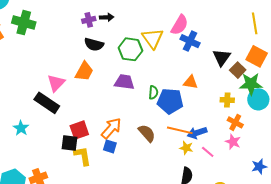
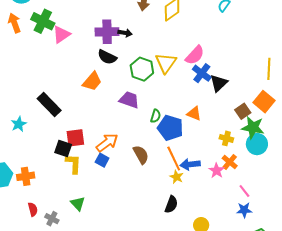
purple cross: (89, 20) -> (107, 32), size x1.6
black triangle: (222, 57) -> (219, 83), moved
pink triangle: (56, 83) -> (61, 34), moved
orange line: (180, 130) -> (174, 158), turned 40
pink star: (233, 142) -> (217, 171), moved
pink line: (208, 152) -> (244, 191), moved

